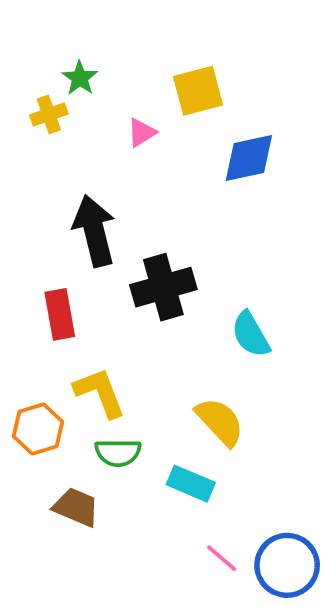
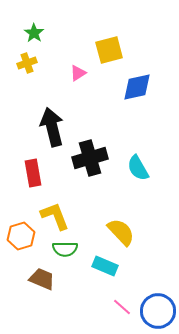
green star: (80, 78) -> (34, 33), moved
cyan semicircle: (251, 334) -> (138, 168), moved

